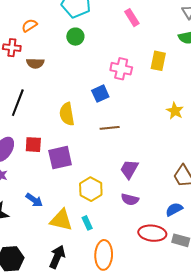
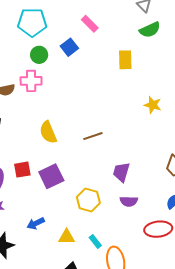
pink cross: (121, 69) -> (31, 81), moved
blue square: (100, 94) -> (69, 47), moved
blue arrow: (34, 200) -> (36, 223), turned 132
yellow triangle: (61, 220) -> (67, 237), size x0.7
cyan rectangle: (87, 223) -> (95, 242), moved

